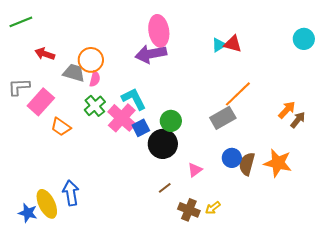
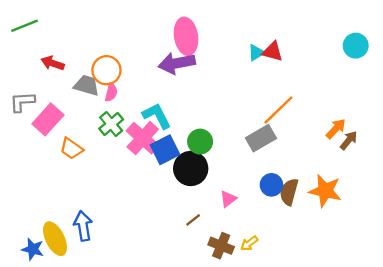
blue square: (141, 128) -> (165, 150), size x1.4

